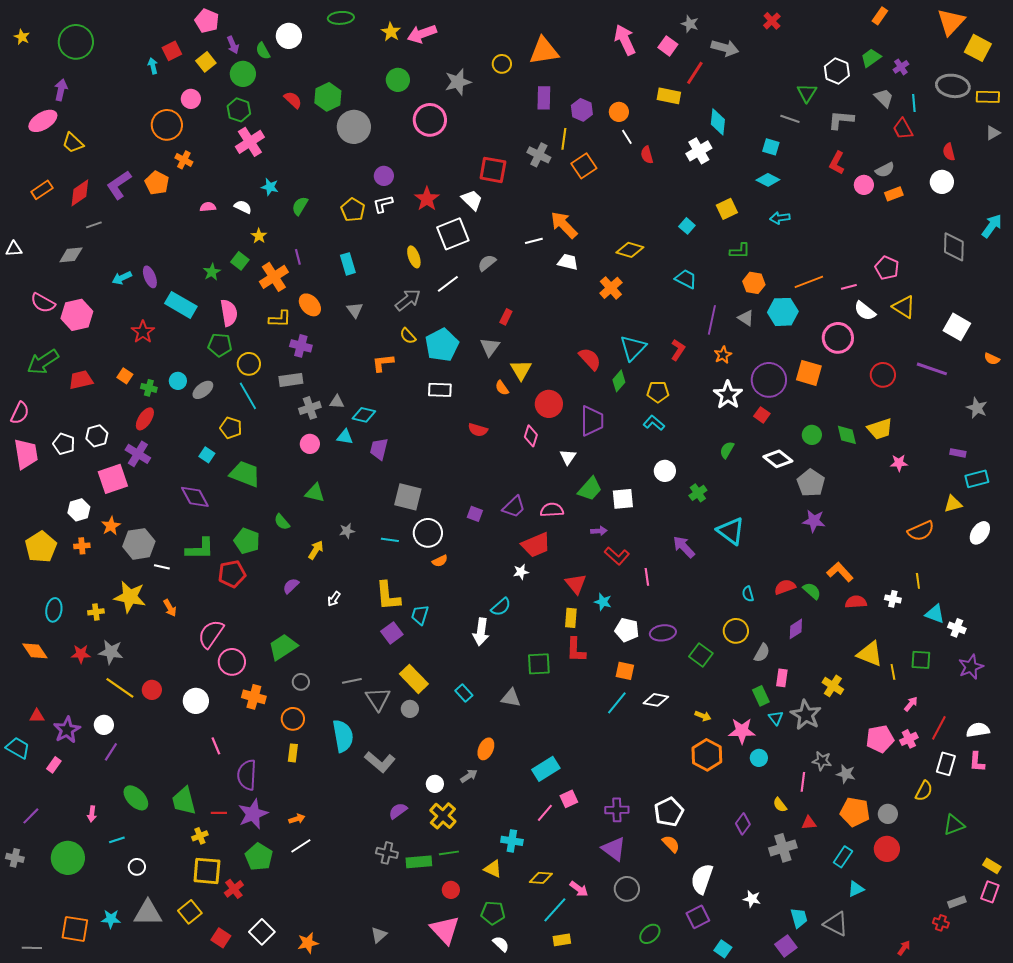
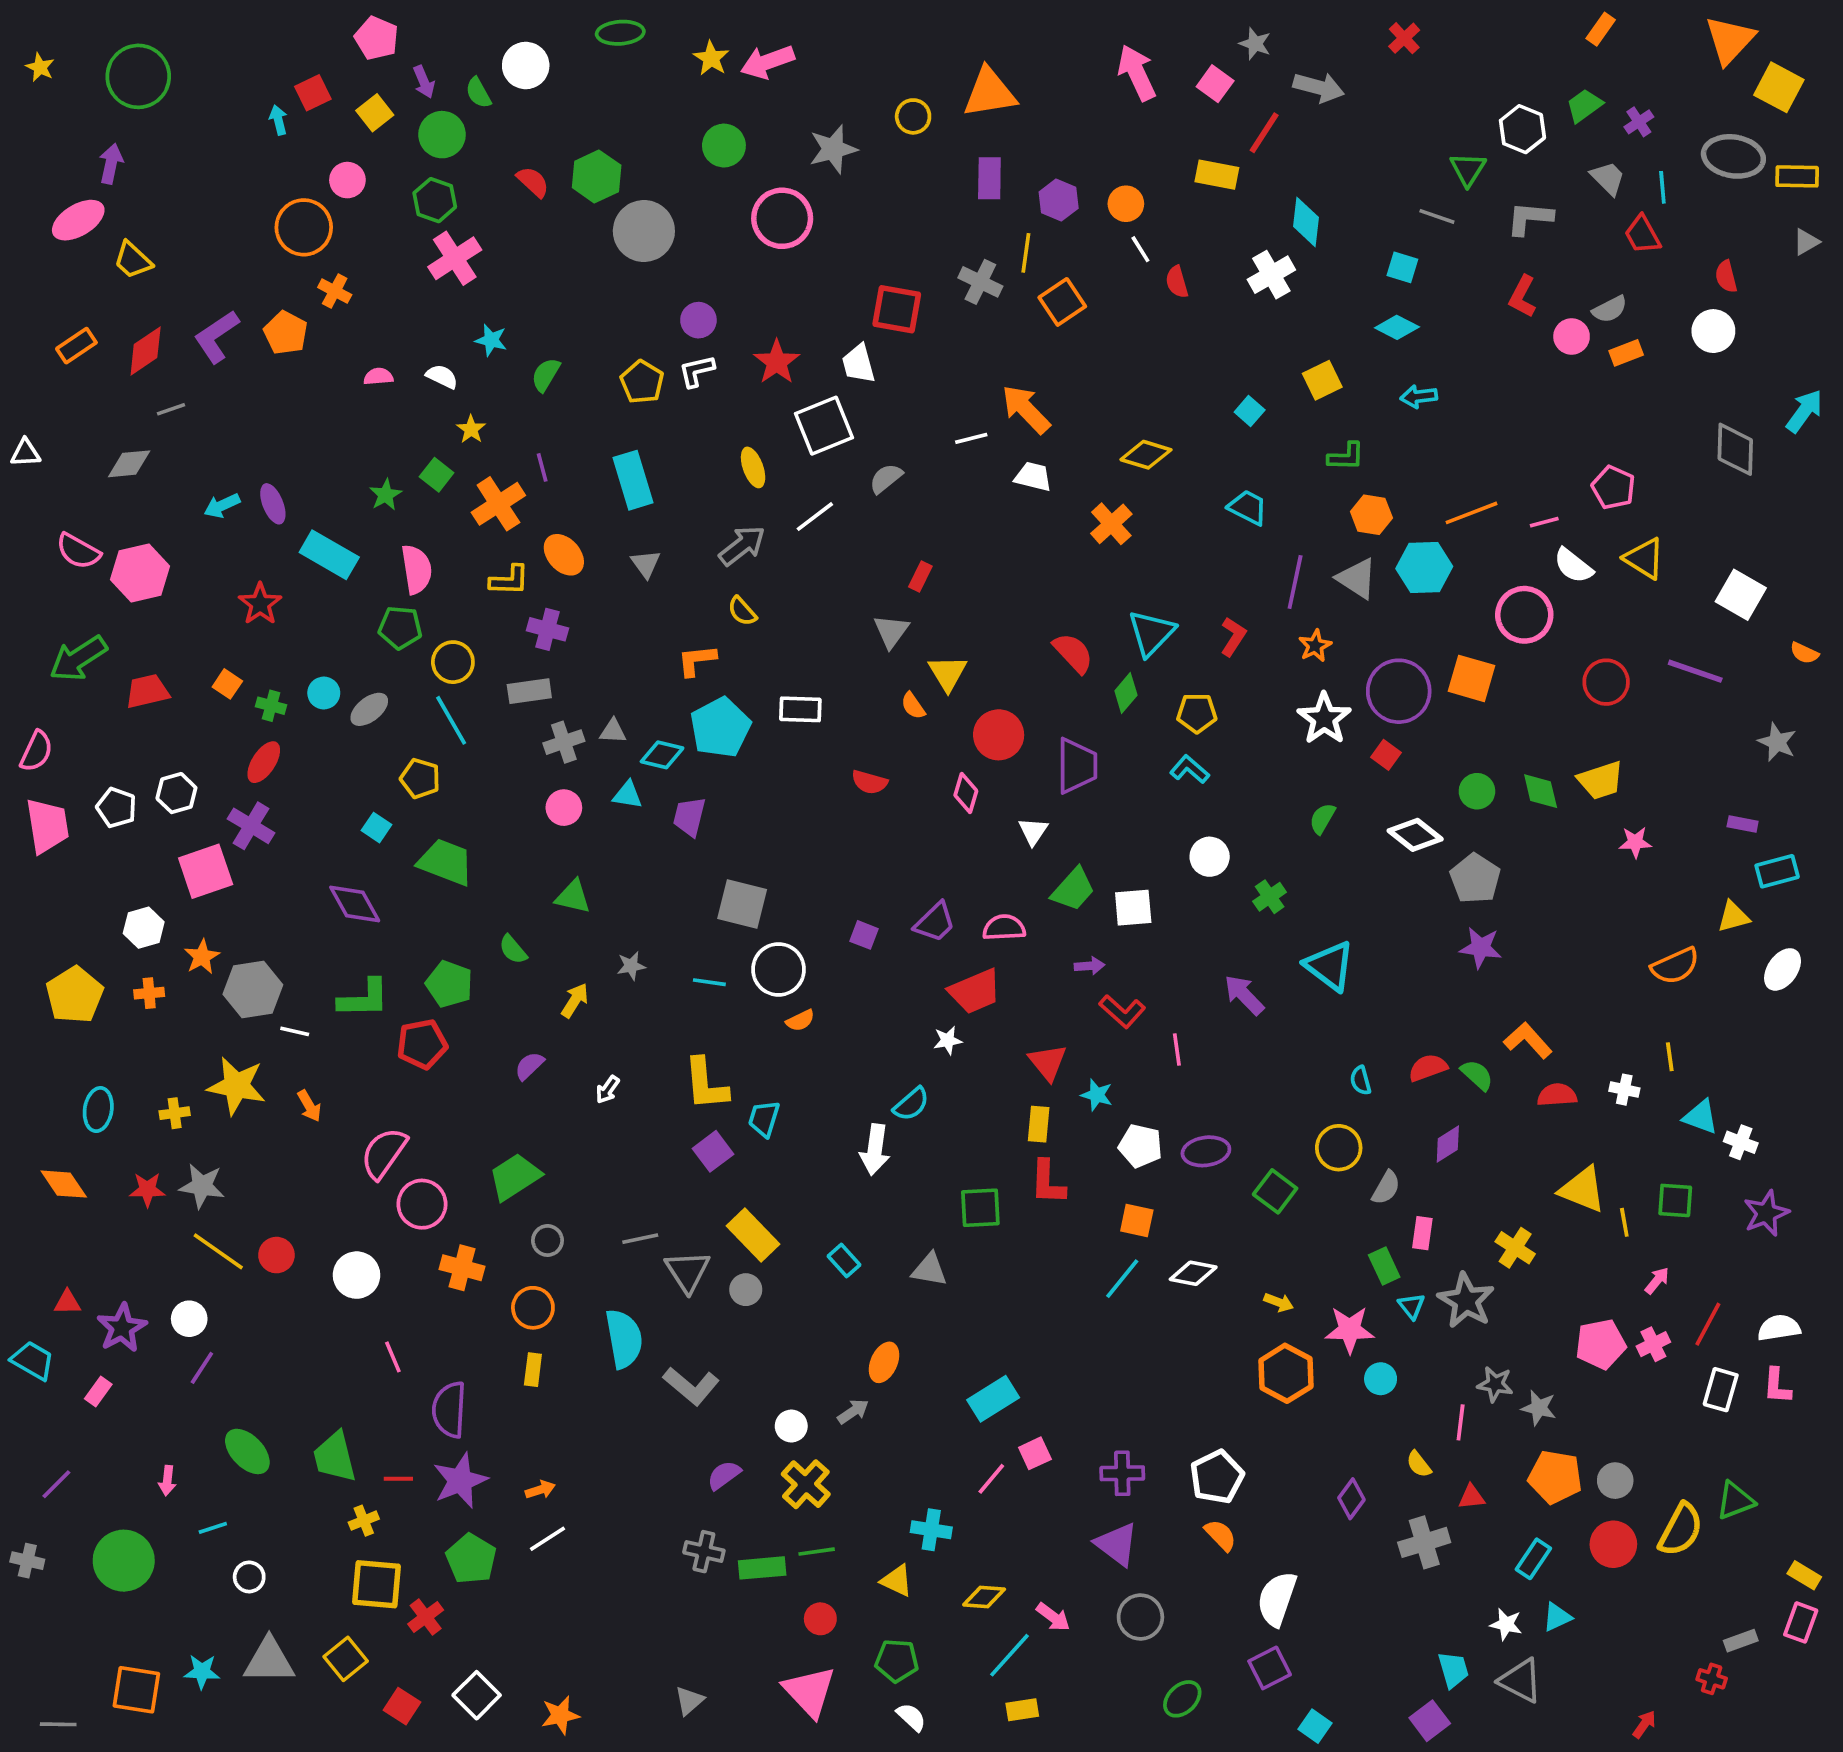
white trapezoid: (472, 200) -> (859, 364), turned -150
cyan rectangle: (348, 264) -> (633, 480), size x1.4
gray triangle: (746, 318) -> (1357, 578), size x1.4
cyan pentagon: (442, 345) -> (720, 728), moved
yellow semicircle: (924, 791) -> (1681, 1530), moved, size x1.4
white star: (752, 899) -> (1506, 1624), moved

